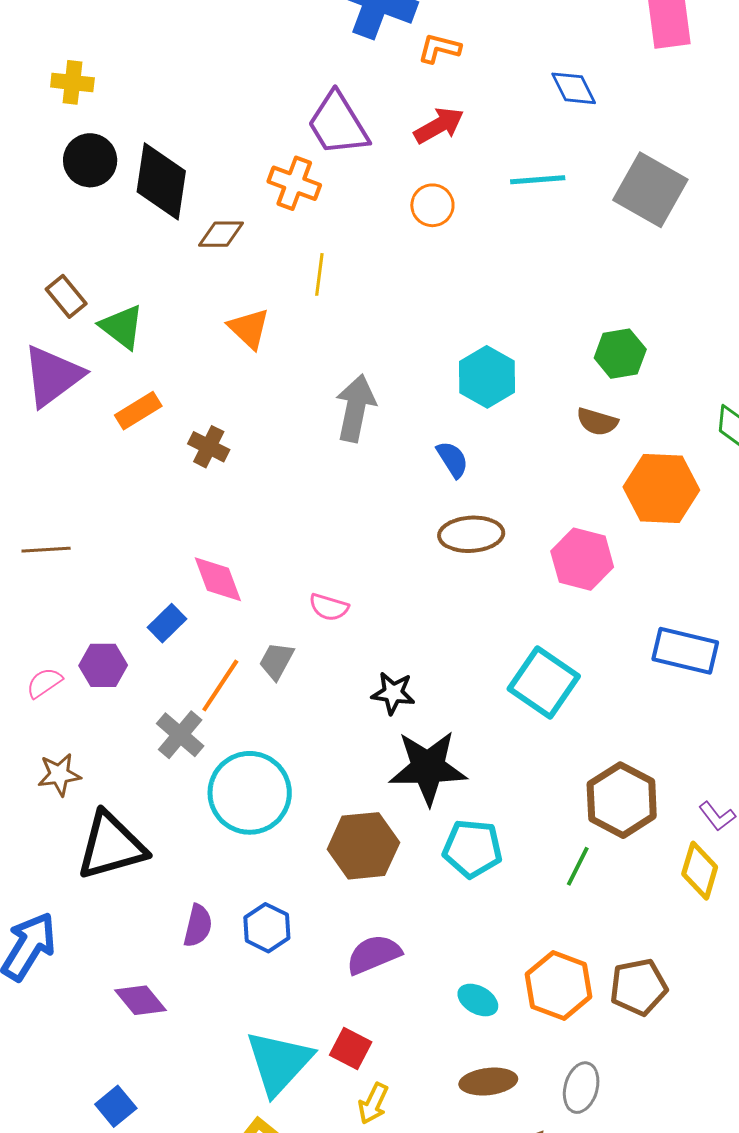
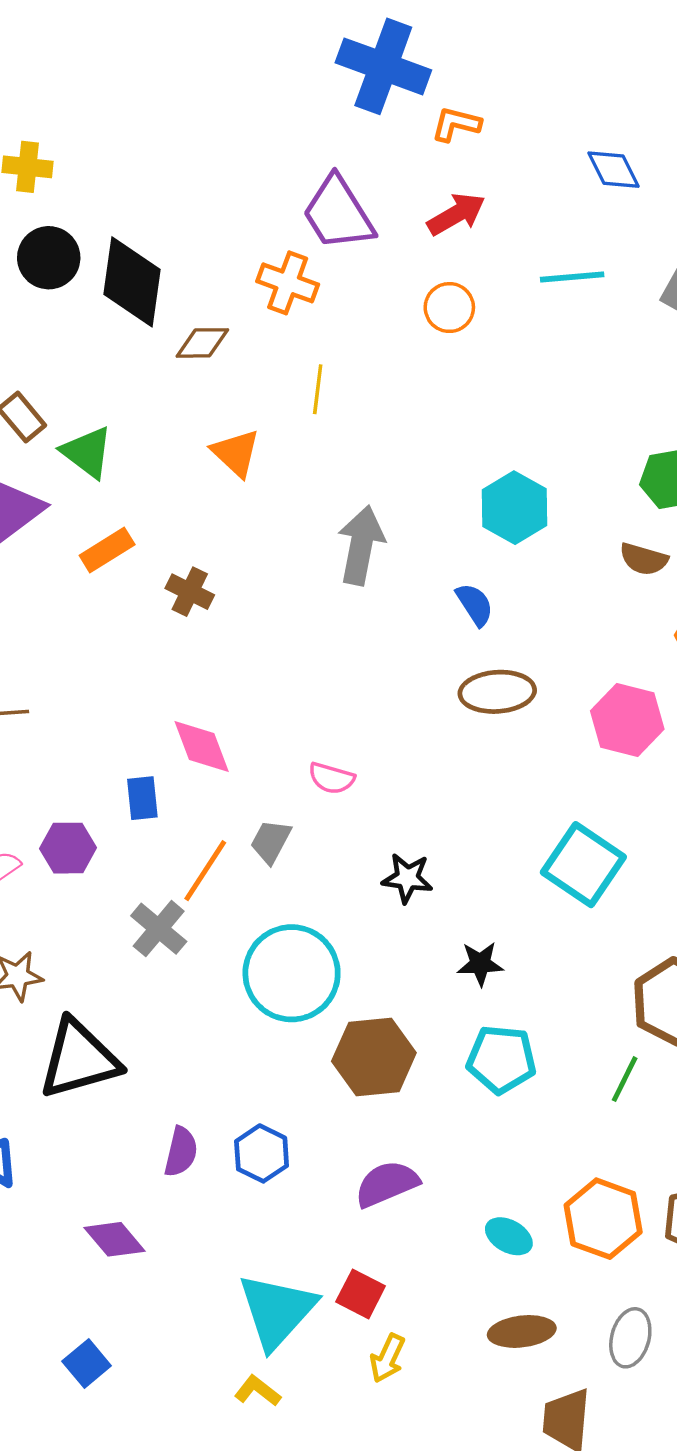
blue rectangle: (167, 623) -> (142, 798), turned -51
black star: (428, 768) -> (480, 964), moved, size x0.5
cyan circle: (250, 793) -> (292, 973), moved

